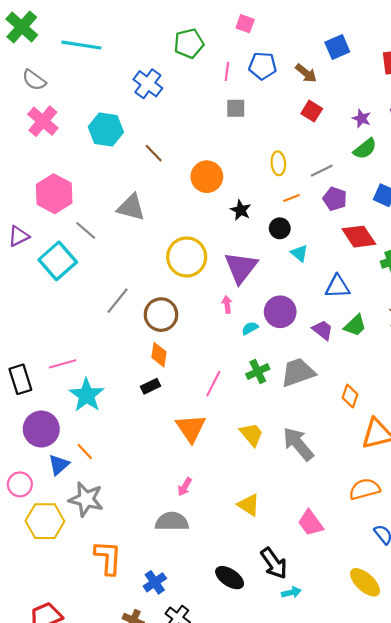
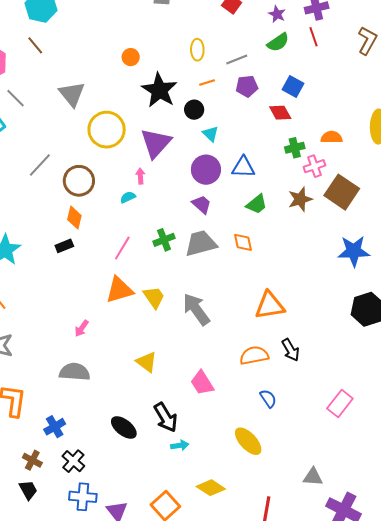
brown line: (154, 153) -> (35, 45), moved
orange circle: (207, 177) -> (131, 57), size x0.6
purple pentagon: (335, 199) -> (247, 86), turned -30
gray triangle: (131, 207) -> (72, 94), moved, turned 32
black star: (241, 210) -> (159, 90), size x1.8
red diamond: (359, 237) -> (280, 113), moved, size x0.7
purple circle: (280, 312) -> (206, 170), moved
cyan semicircle: (250, 328) -> (128, 197), moved
purple trapezoid: (323, 330) -> (202, 204), moved
orange diamond: (350, 396) -> (243, 242), moved, turned -35
orange triangle: (191, 428) -> (119, 290), moved, turned 44
pink arrow: (185, 487) -> (82, 328), moved

